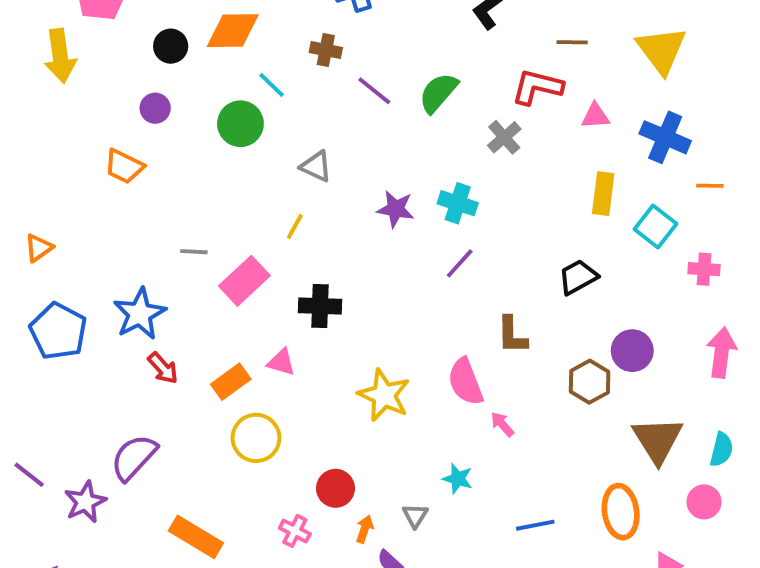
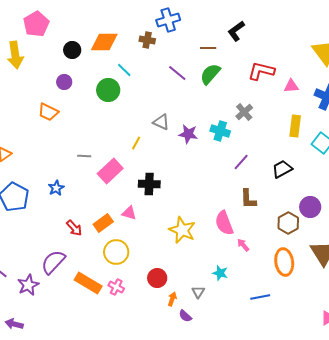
brown line: (572, 42) -> (208, 48), moved
brown cross: (326, 50) -> (147, 40), moved
gray cross: (504, 137) -> (244, 112), moved
gray triangle: (316, 166) -> (161, 122), moved
purple line: (460, 263) -> (241, 162), moved
blue star: (140, 314) -> (56, 188), size x0.6
red arrow: (163, 368) -> (74, 228), moved
orange ellipse: (621, 512) -> (284, 262), moved
pink cross: (295, 531) -> (116, 287), moved
orange rectangle: (196, 537) -> (88, 283), moved

